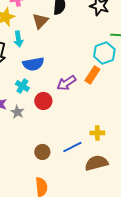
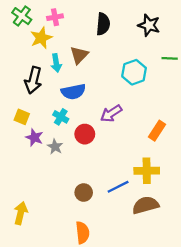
brown triangle: (40, 21) -> (79, 55), moved
cyan hexagon: (104, 53) -> (134, 72), moved
orange rectangle: (92, 75) -> (157, 131), moved
yellow cross: (97, 133) -> (147, 171), size x1.5

